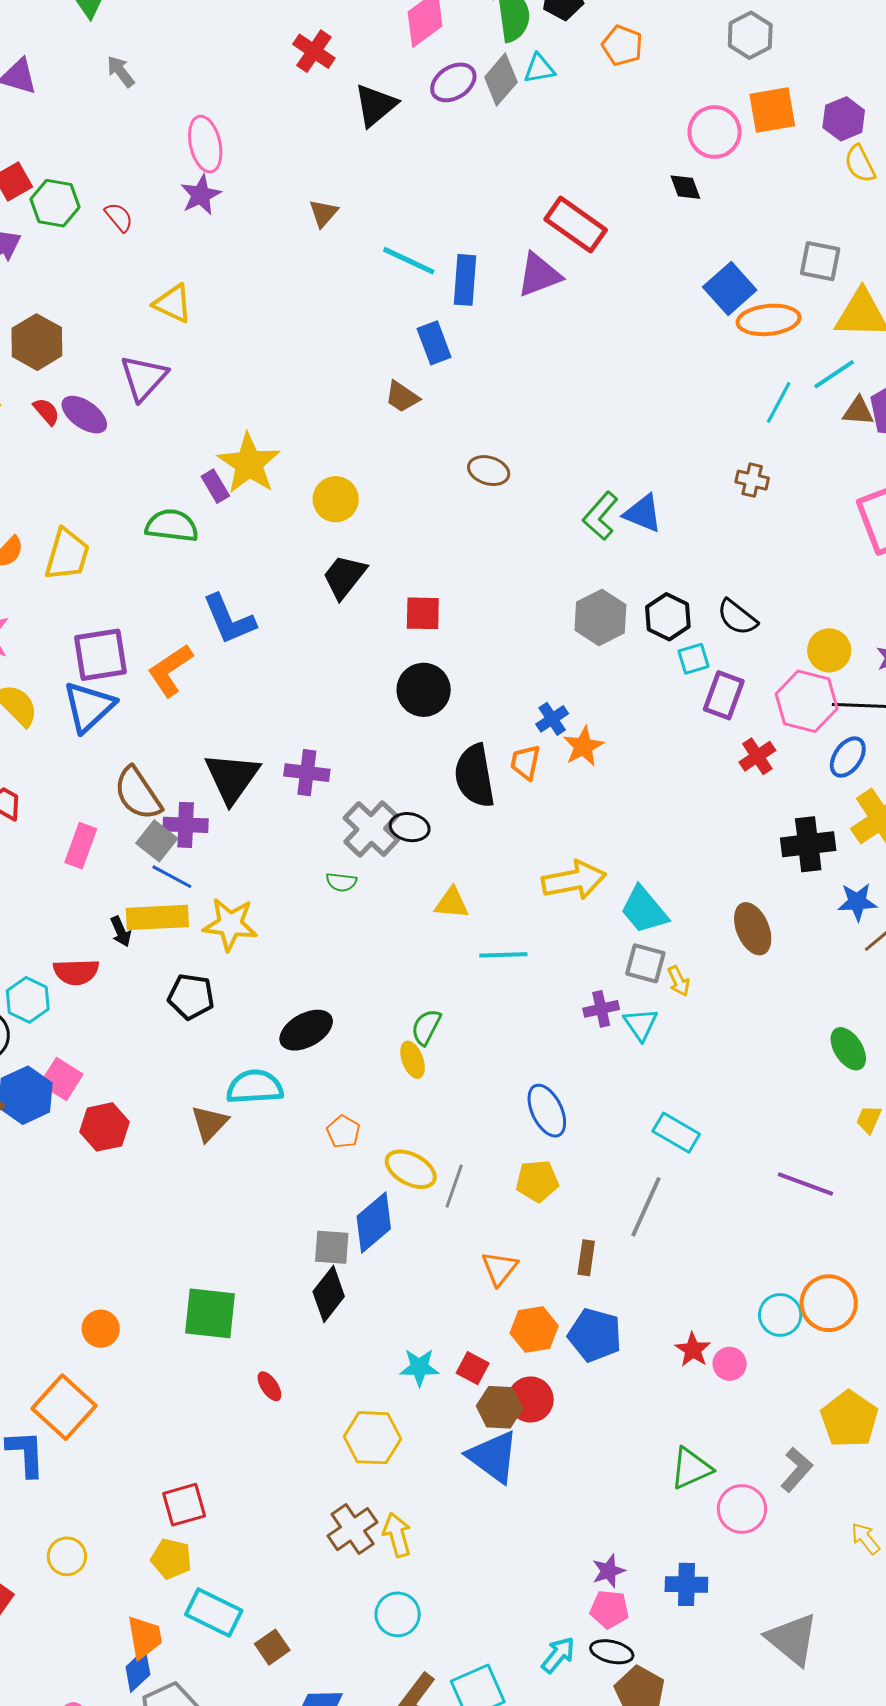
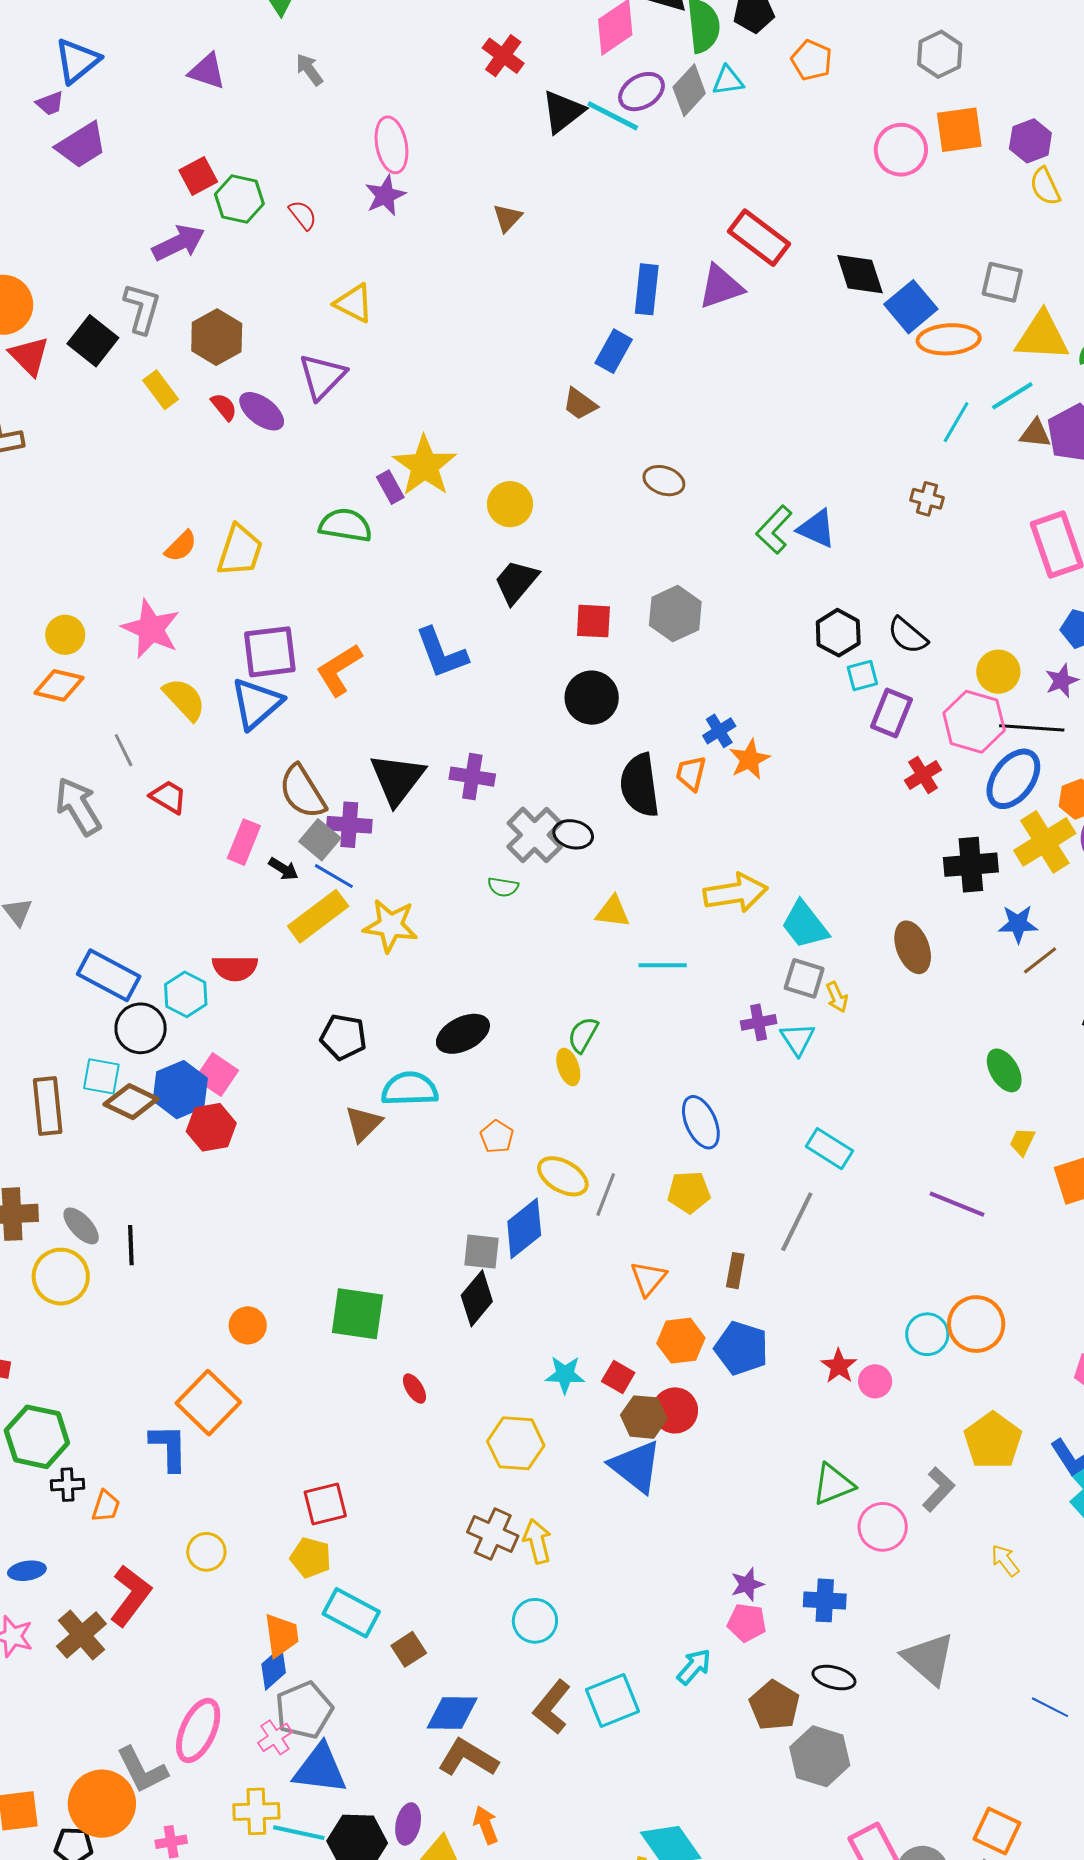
black diamond: (685, 187) -> (860, 274), moved, size x1.6
cyan line: (409, 261) -> (613, 116), moved
blue rectangle: (434, 343) -> (614, 351), turned 48
gray hexagon: (600, 617) -> (675, 614), moved
blue L-shape: (229, 619) -> (441, 653), moved
blue ellipse: (848, 757) -> (1013, 779), size x1.5
yellow rectangle: (157, 917) -> (318, 916), turned -36
black arrow: (121, 932) -> (283, 869), moved, turned -36
black pentagon: (191, 996) -> (343, 1037), moved
red hexagon: (104, 1127) -> (211, 1127), moved
brown cross: (353, 1529) -> (493, 1534), turned -33
black ellipse: (612, 1652) -> (834, 1678), moved

